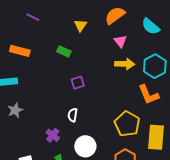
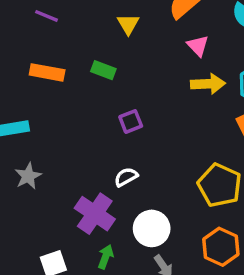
orange rectangle: (20, 51) -> (47, 72), moved
white semicircle: (73, 115) -> (126, 177), turned 56
purple cross: (53, 135) -> (95, 214), size x1.6

